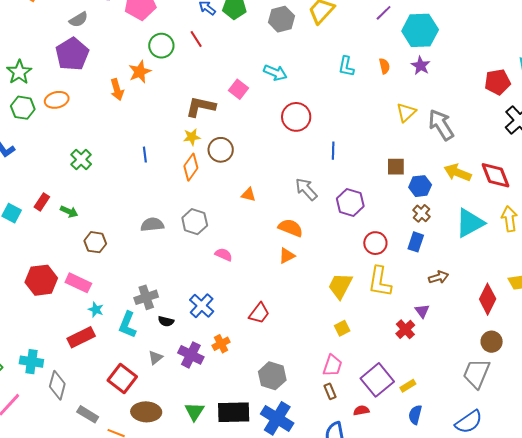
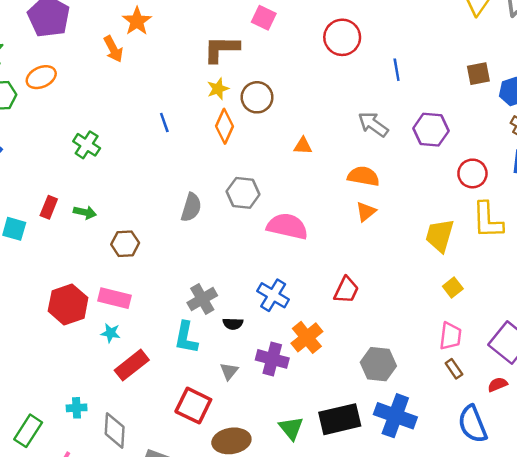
gray semicircle: (152, 225) -> (191, 207), turned 125
pink semicircle: (224, 255) -> (287, 226), size x1.8
cyan star: (96, 310) -> (111, 333), moved
orange cross: (221, 344) -> (307, 337), size x1.4
cyan cross: (31, 362) -> (77, 408), size x0.7

